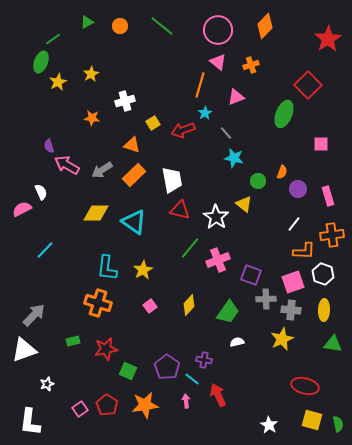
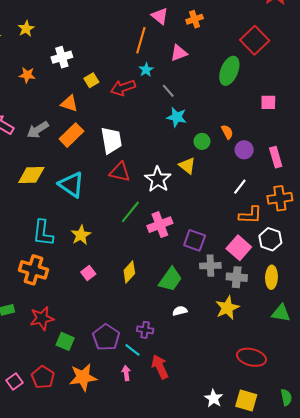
orange semicircle: (282, 172) -> (227, 132), turned -48
pink square: (293, 282) -> (239, 248), turned -30
yellow square: (312, 420) -> (246, 400), moved

